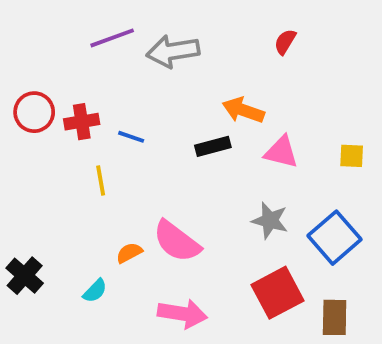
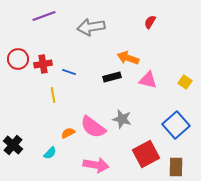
purple line: (112, 38) -> (44, 16), moved
yellow square: (352, 156) -> (185, 82), turned 32
gray star: (270, 220) -> (122, 119), moved

